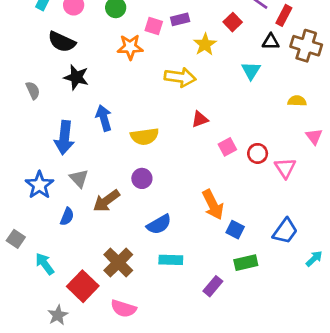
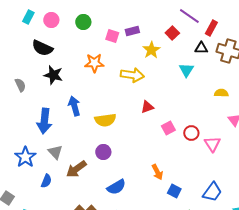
orange star: (130, 47) -> (94, 63), moved
orange arrow: (213, 205) -> (157, 172), size x0.7

